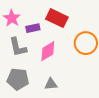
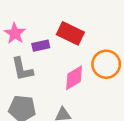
pink diamond: (48, 51) -> (74, 78), moved

